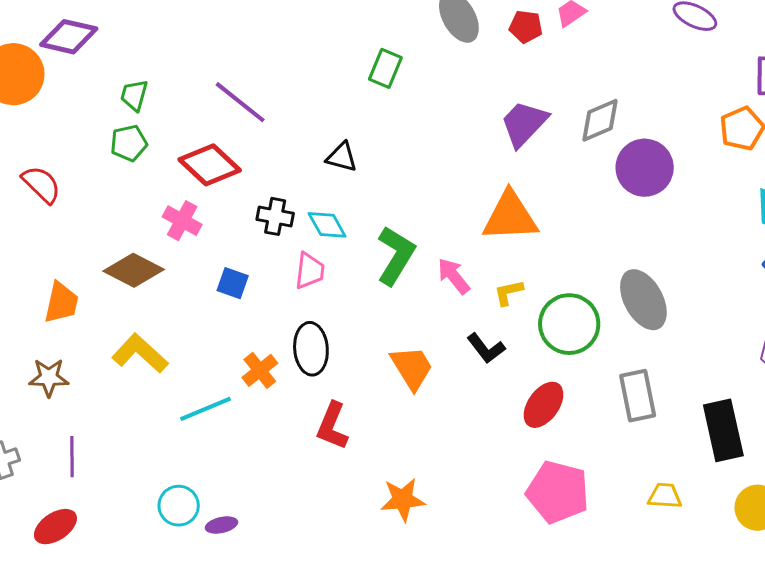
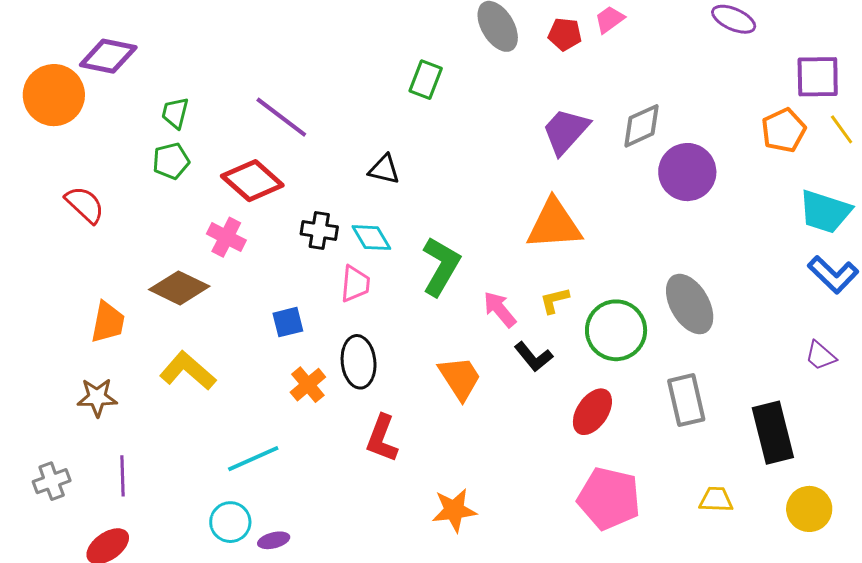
pink arrow: (454, 276) -> (500, 309), moved
blue square: (233, 283) -> (288, 322), moved, turned -32
cyan line: (205, 409) -> (253, 459), moved

